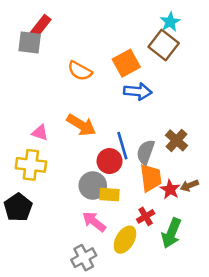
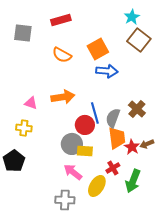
red rectangle: (40, 27) -> (61, 20), moved, turned 36
brown square: (164, 45) -> (139, 40), moved
orange arrow: (81, 125) -> (63, 97), turned -40
yellow cross: (31, 165) -> (24, 128), size x0.7
gray cross: (84, 258) -> (65, 200), turned 30

